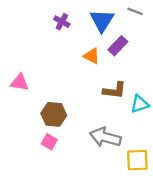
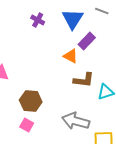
orange triangle: (92, 56) -> (71, 56), moved

